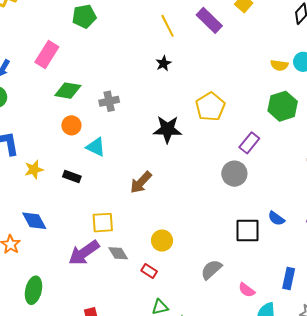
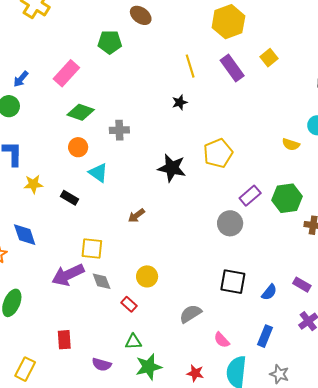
yellow semicircle: (279, 65) -> (291, 144), moved
green hexagon: (283, 106) -> (287, 198), moved
brown arrow: (141, 182) -> (136, 216), size x0.7
blue semicircle: (276, 218) -> (269, 292), moved, turned -96

